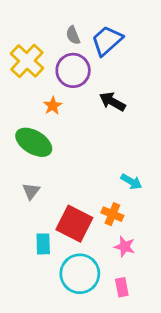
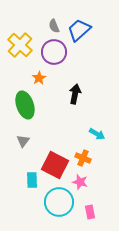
black arrow: (112, 102) -> (75, 94), moved, turned 72
green ellipse: (34, 142) -> (25, 105), turned 40
pink star: (125, 247) -> (80, 182), moved

